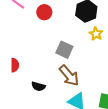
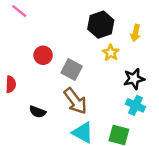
red circle: (44, 12) -> (43, 55), moved

